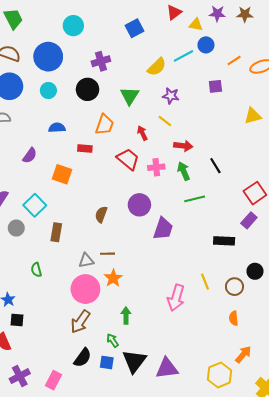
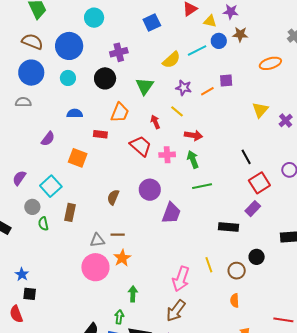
brown star: (245, 14) -> (240, 34), moved
orange line: (234, 60) -> (207, 91), moved
yellow triangle: (253, 116) -> (260, 110), turned -36
black line: (215, 166) -> (246, 157), moved
green semicircle: (36, 270) -> (43, 224), moved
brown arrow: (80, 322) -> (176, 311), moved
green arrow: (113, 340) -> (119, 317), turned 40

